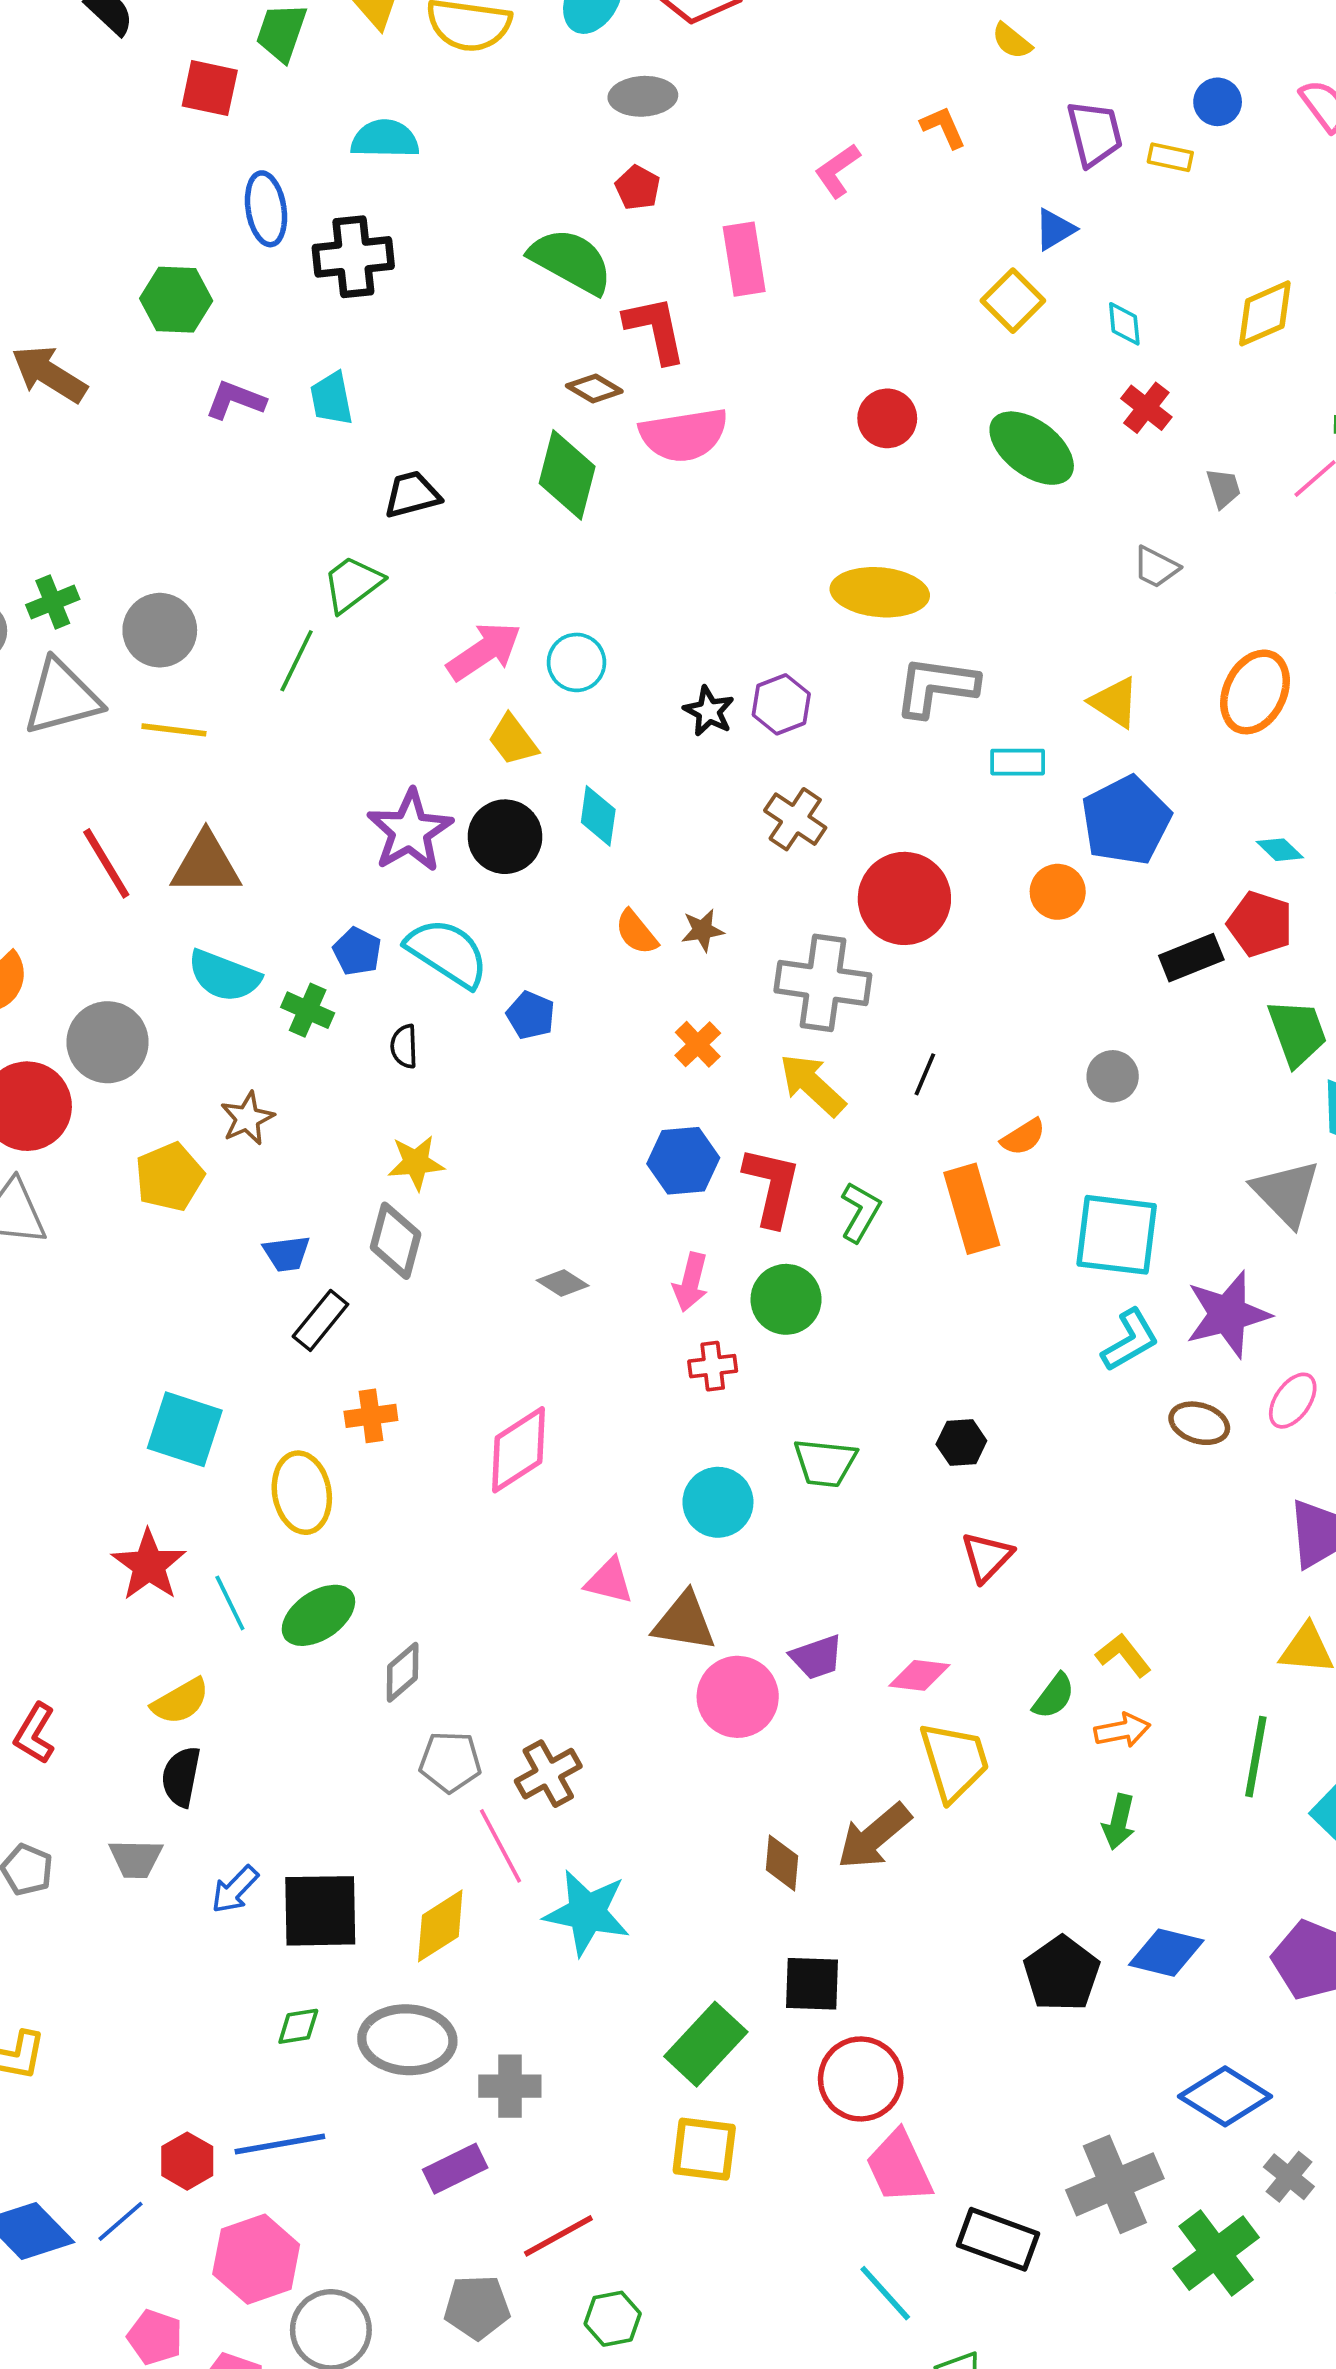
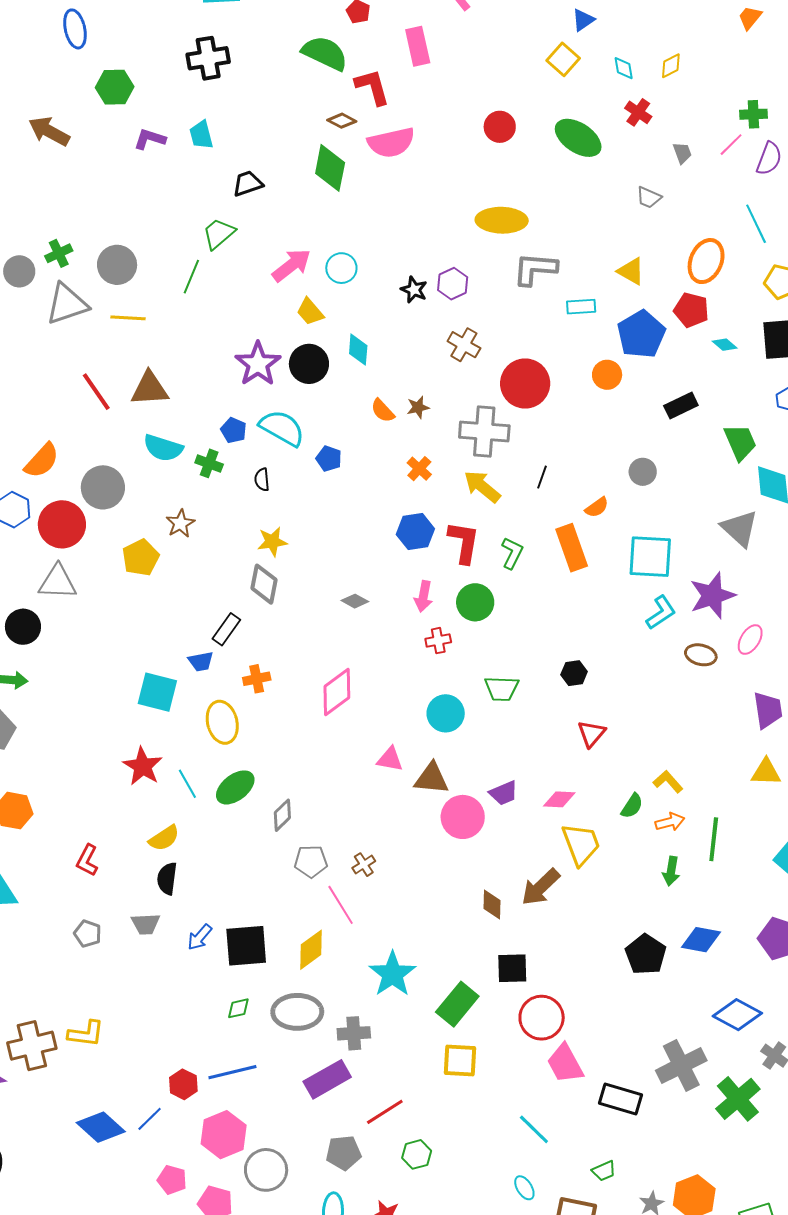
blue ellipse: (266, 209) -> (75, 29), moved
yellow diamond: (1265, 313) -> (671, 66), moved, size x0.7
red pentagon: (1260, 924) -> (691, 310), moved
blue trapezoid: (287, 1254) -> (201, 661), moved
green line: (1256, 1757) -> (714, 839), moved
brown cross: (548, 1774) -> (364, 865), size x0.7
cyan star: (587, 1913) -> (392, 974), moved, turned 30
purple rectangle: (455, 2169) -> (327, 1079), size x1.4
cyan line: (885, 2293) -> (534, 1129), moved

